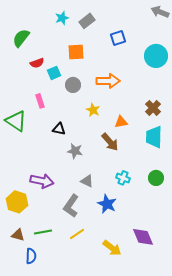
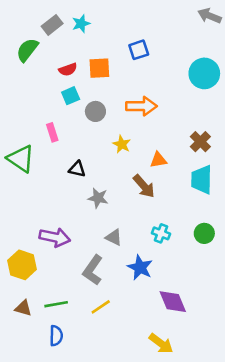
gray rectangle: (87, 21) -> (52, 25), moved
blue square: (118, 38) -> (139, 50), moved
red semicircle: (37, 63) -> (68, 69), moved
purple diamond: (143, 237) -> (173, 302), moved
yellow arrow: (112, 248) -> (161, 344), moved
blue semicircle: (31, 256) -> (56, 336), moved

